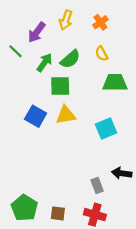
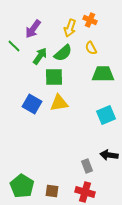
yellow arrow: (66, 20) -> (70, 28), moved
orange cross: (100, 22) -> (90, 20), turned -32
cyan square: (106, 128) -> (106, 115), moved

